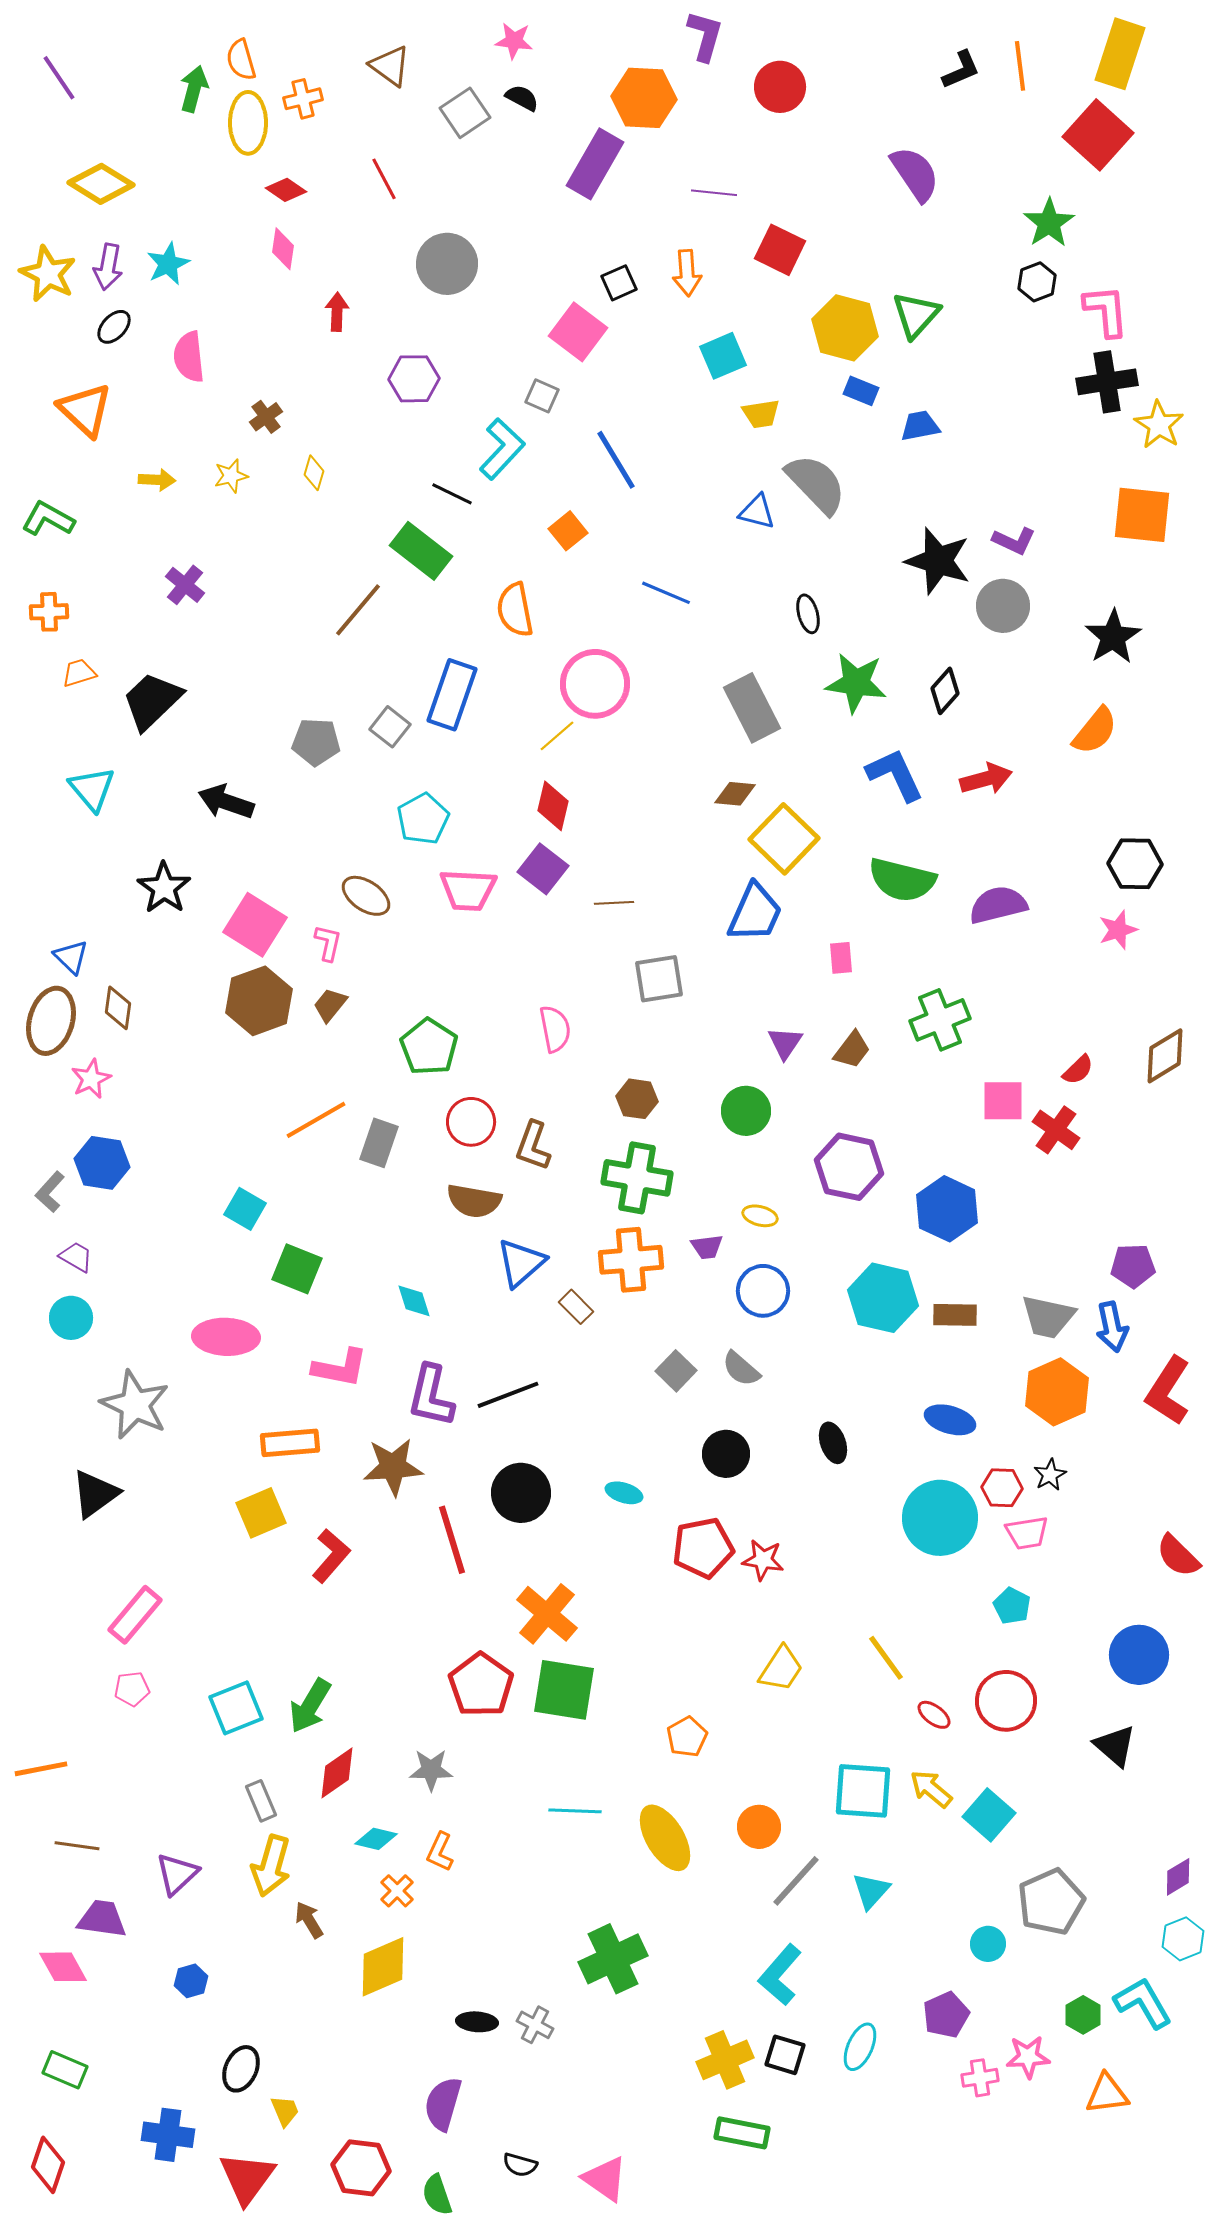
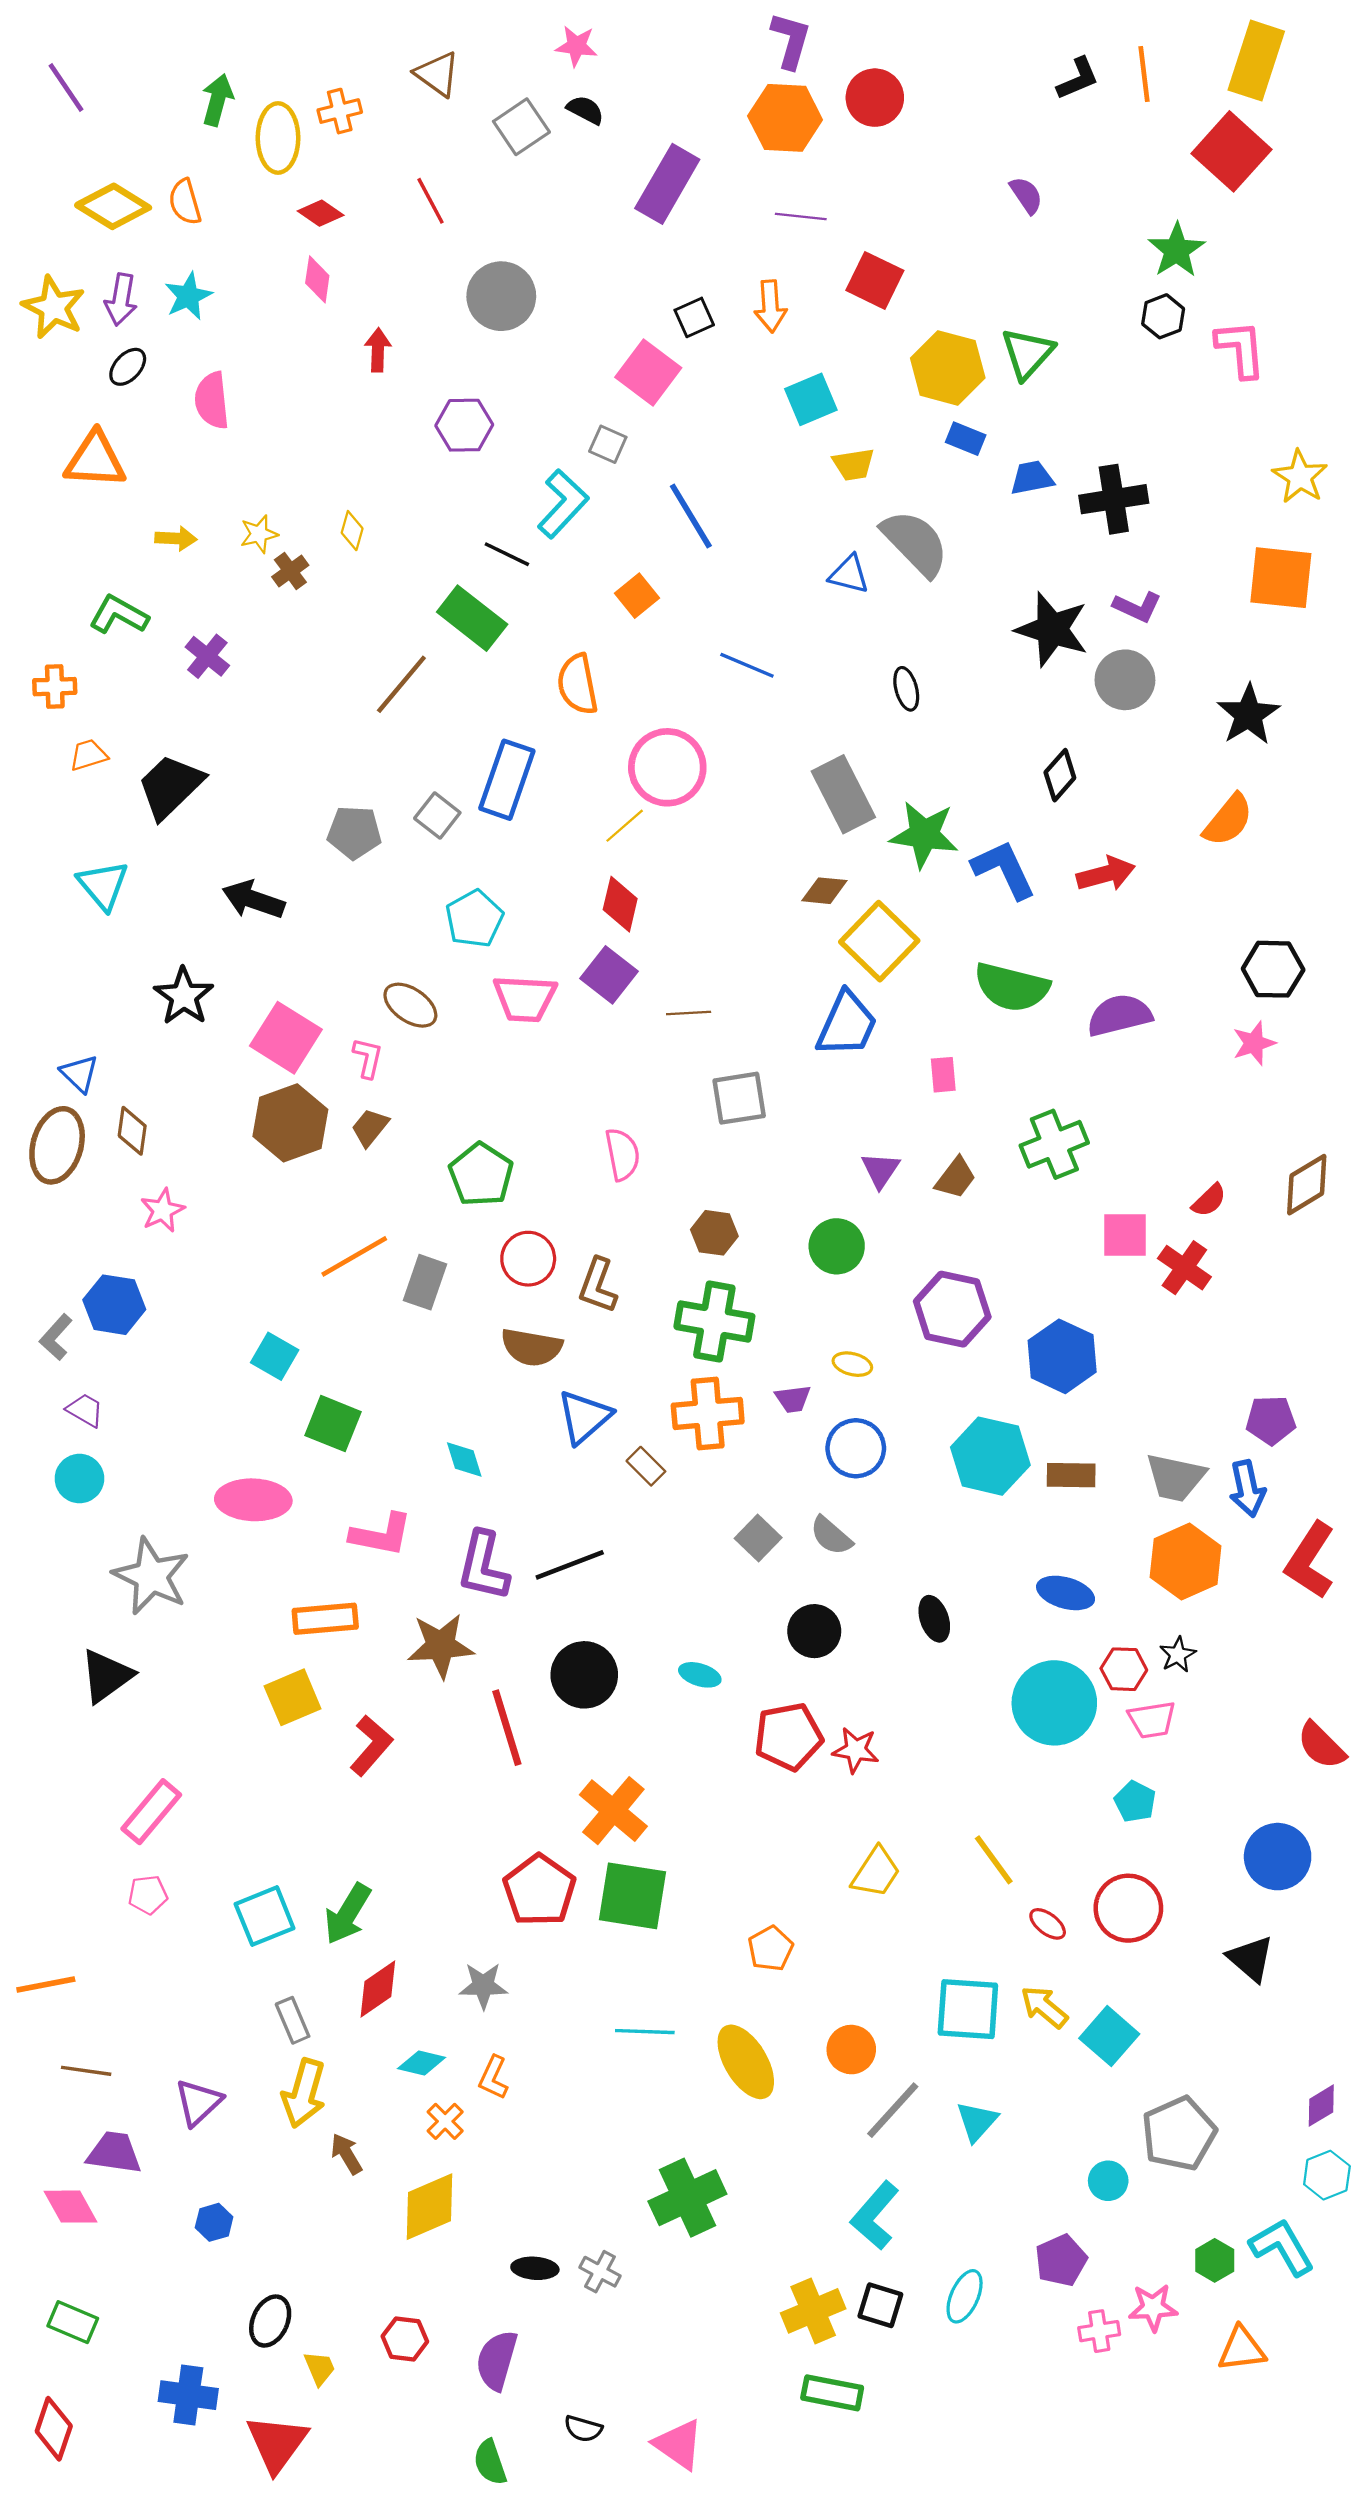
orange semicircle: (241, 60) -> (185, 202), moved
orange hexagon: (644, 98) -> (785, 118), moved
purple semicircle: (915, 174) -> (1026, 195), size x0.6
black cross: (1107, 382) -> (1114, 499), moved
orange triangle: (85, 410) -> (95, 460), turned -40
brown cross: (266, 417) -> (290, 571), moved
green L-shape: (48, 519) -> (119, 615), moved
green star: (856, 683) -> (924, 835), moved
pink star: (91, 1079) -> (162, 1210), moved
red hexagon: (361, 2168) -> (405, 2339), moved, size x0.7

